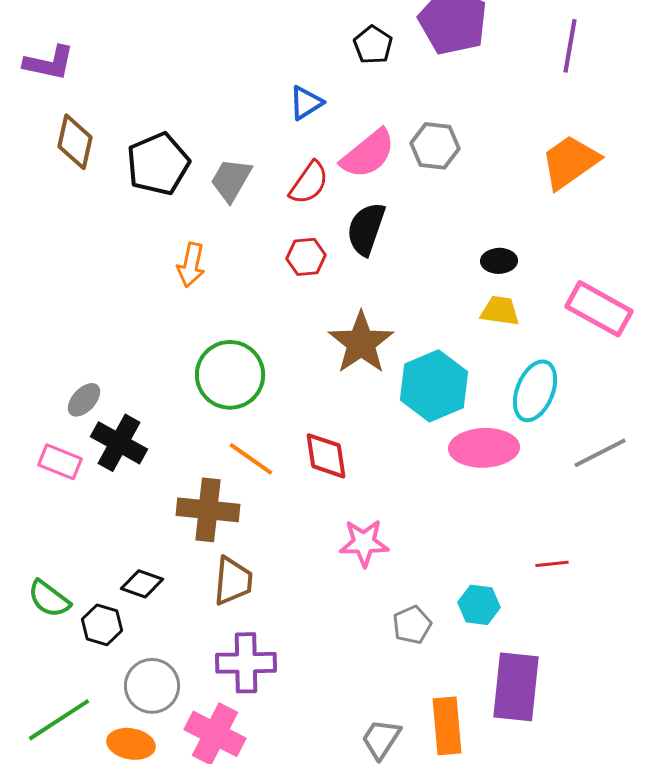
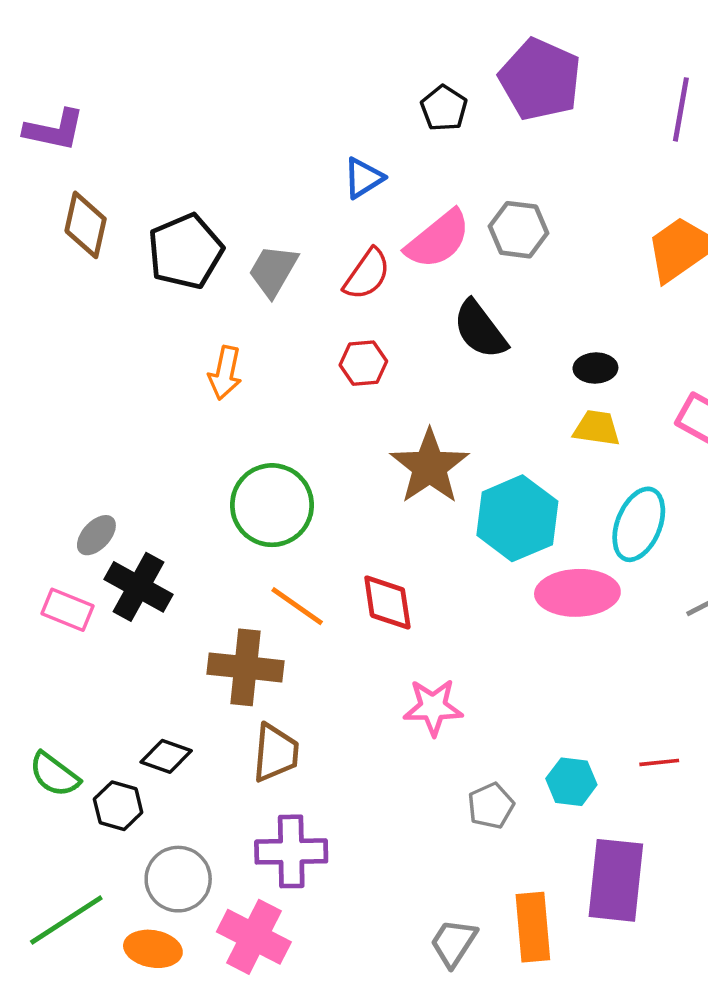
black semicircle: (366, 229) -> (480, 330), moved, turned -56
red line: (552, 564) -> (659, 762), moved

